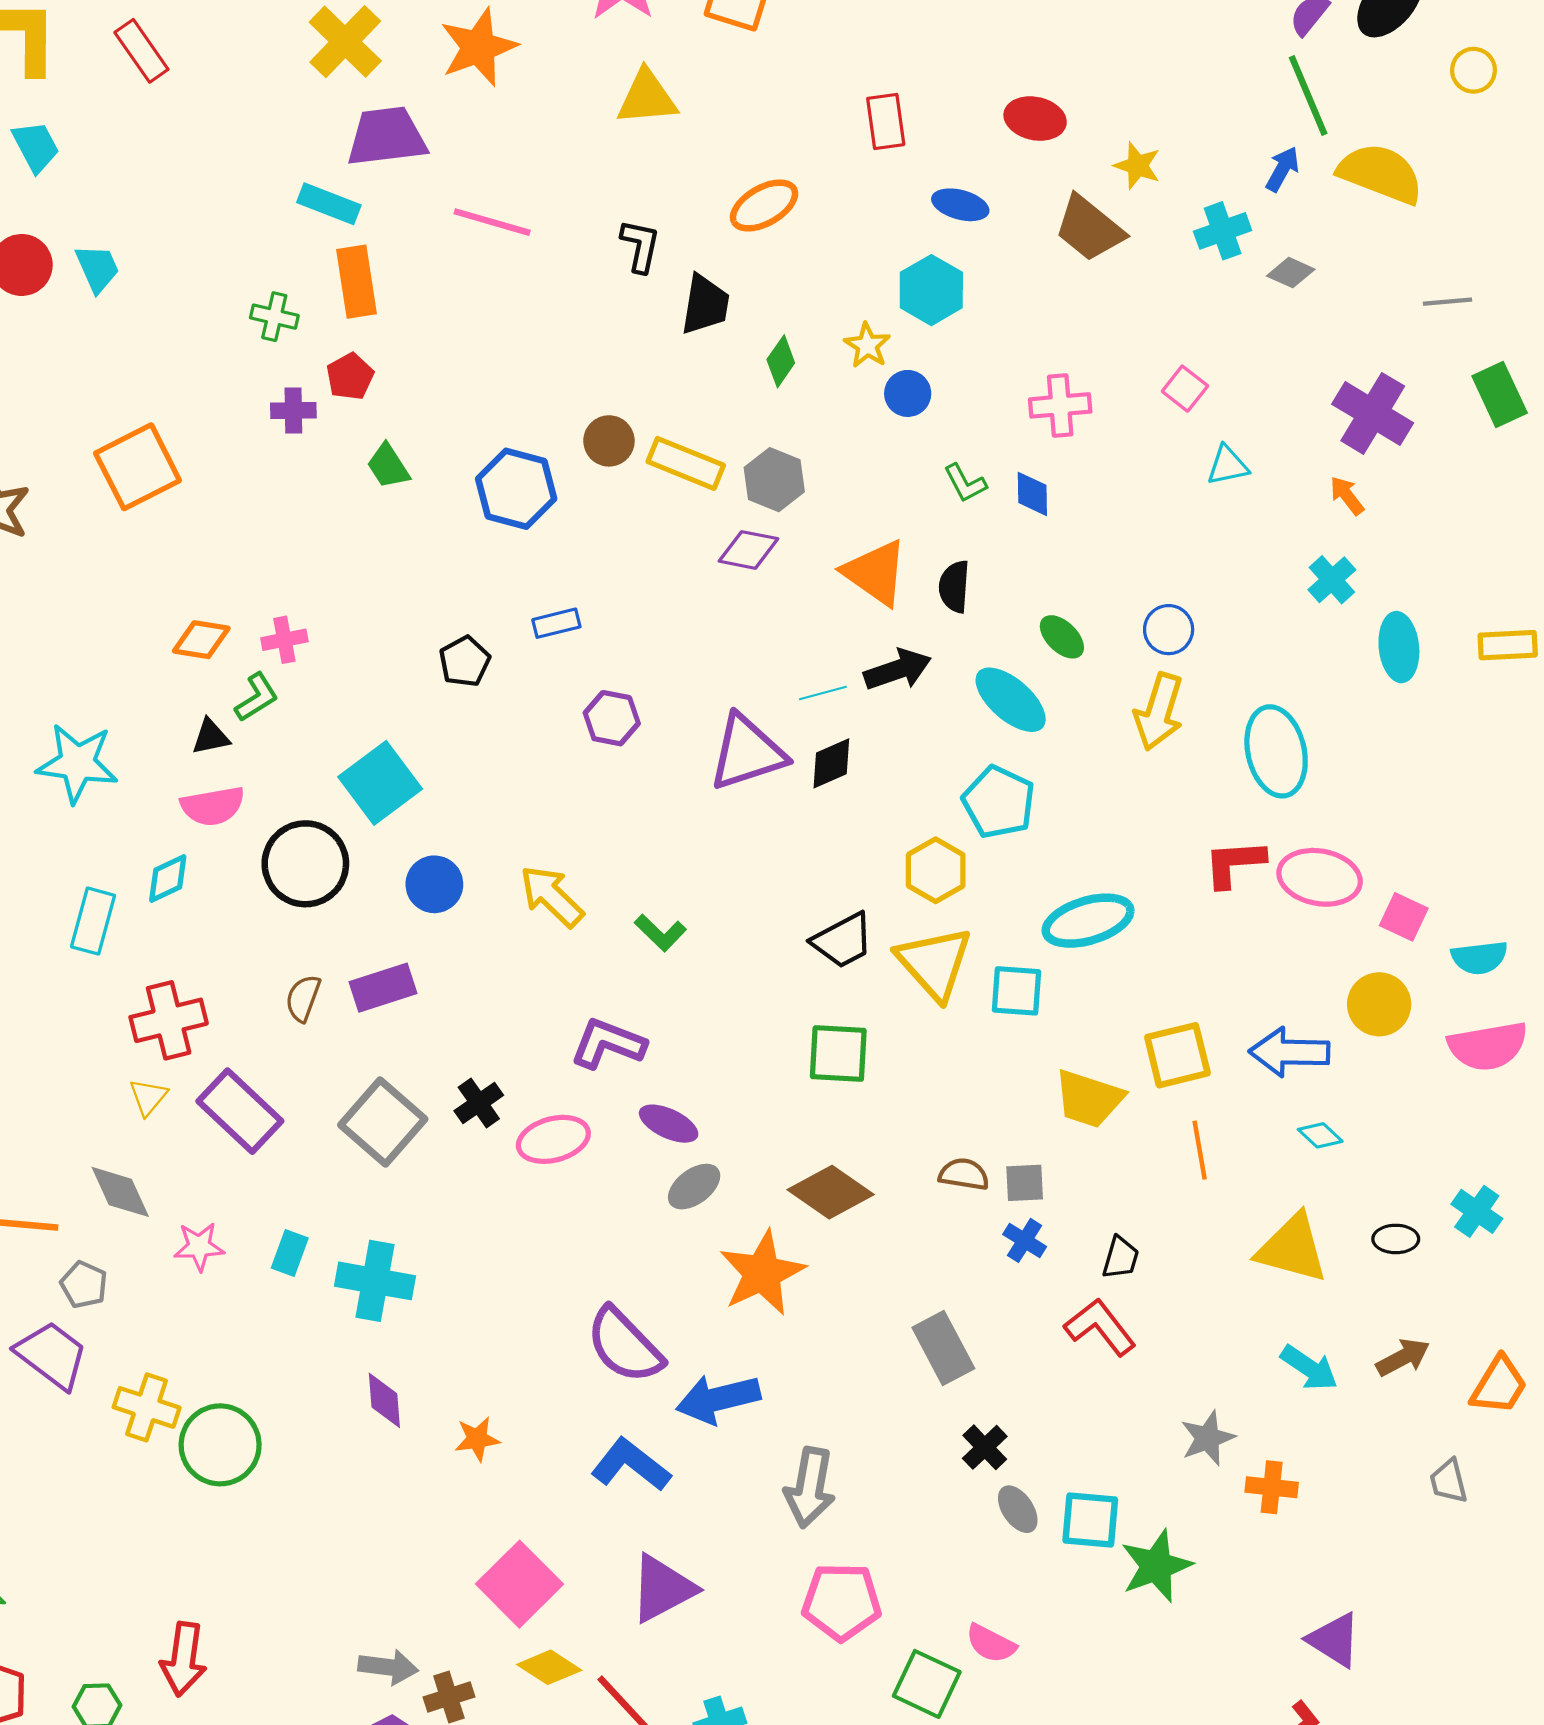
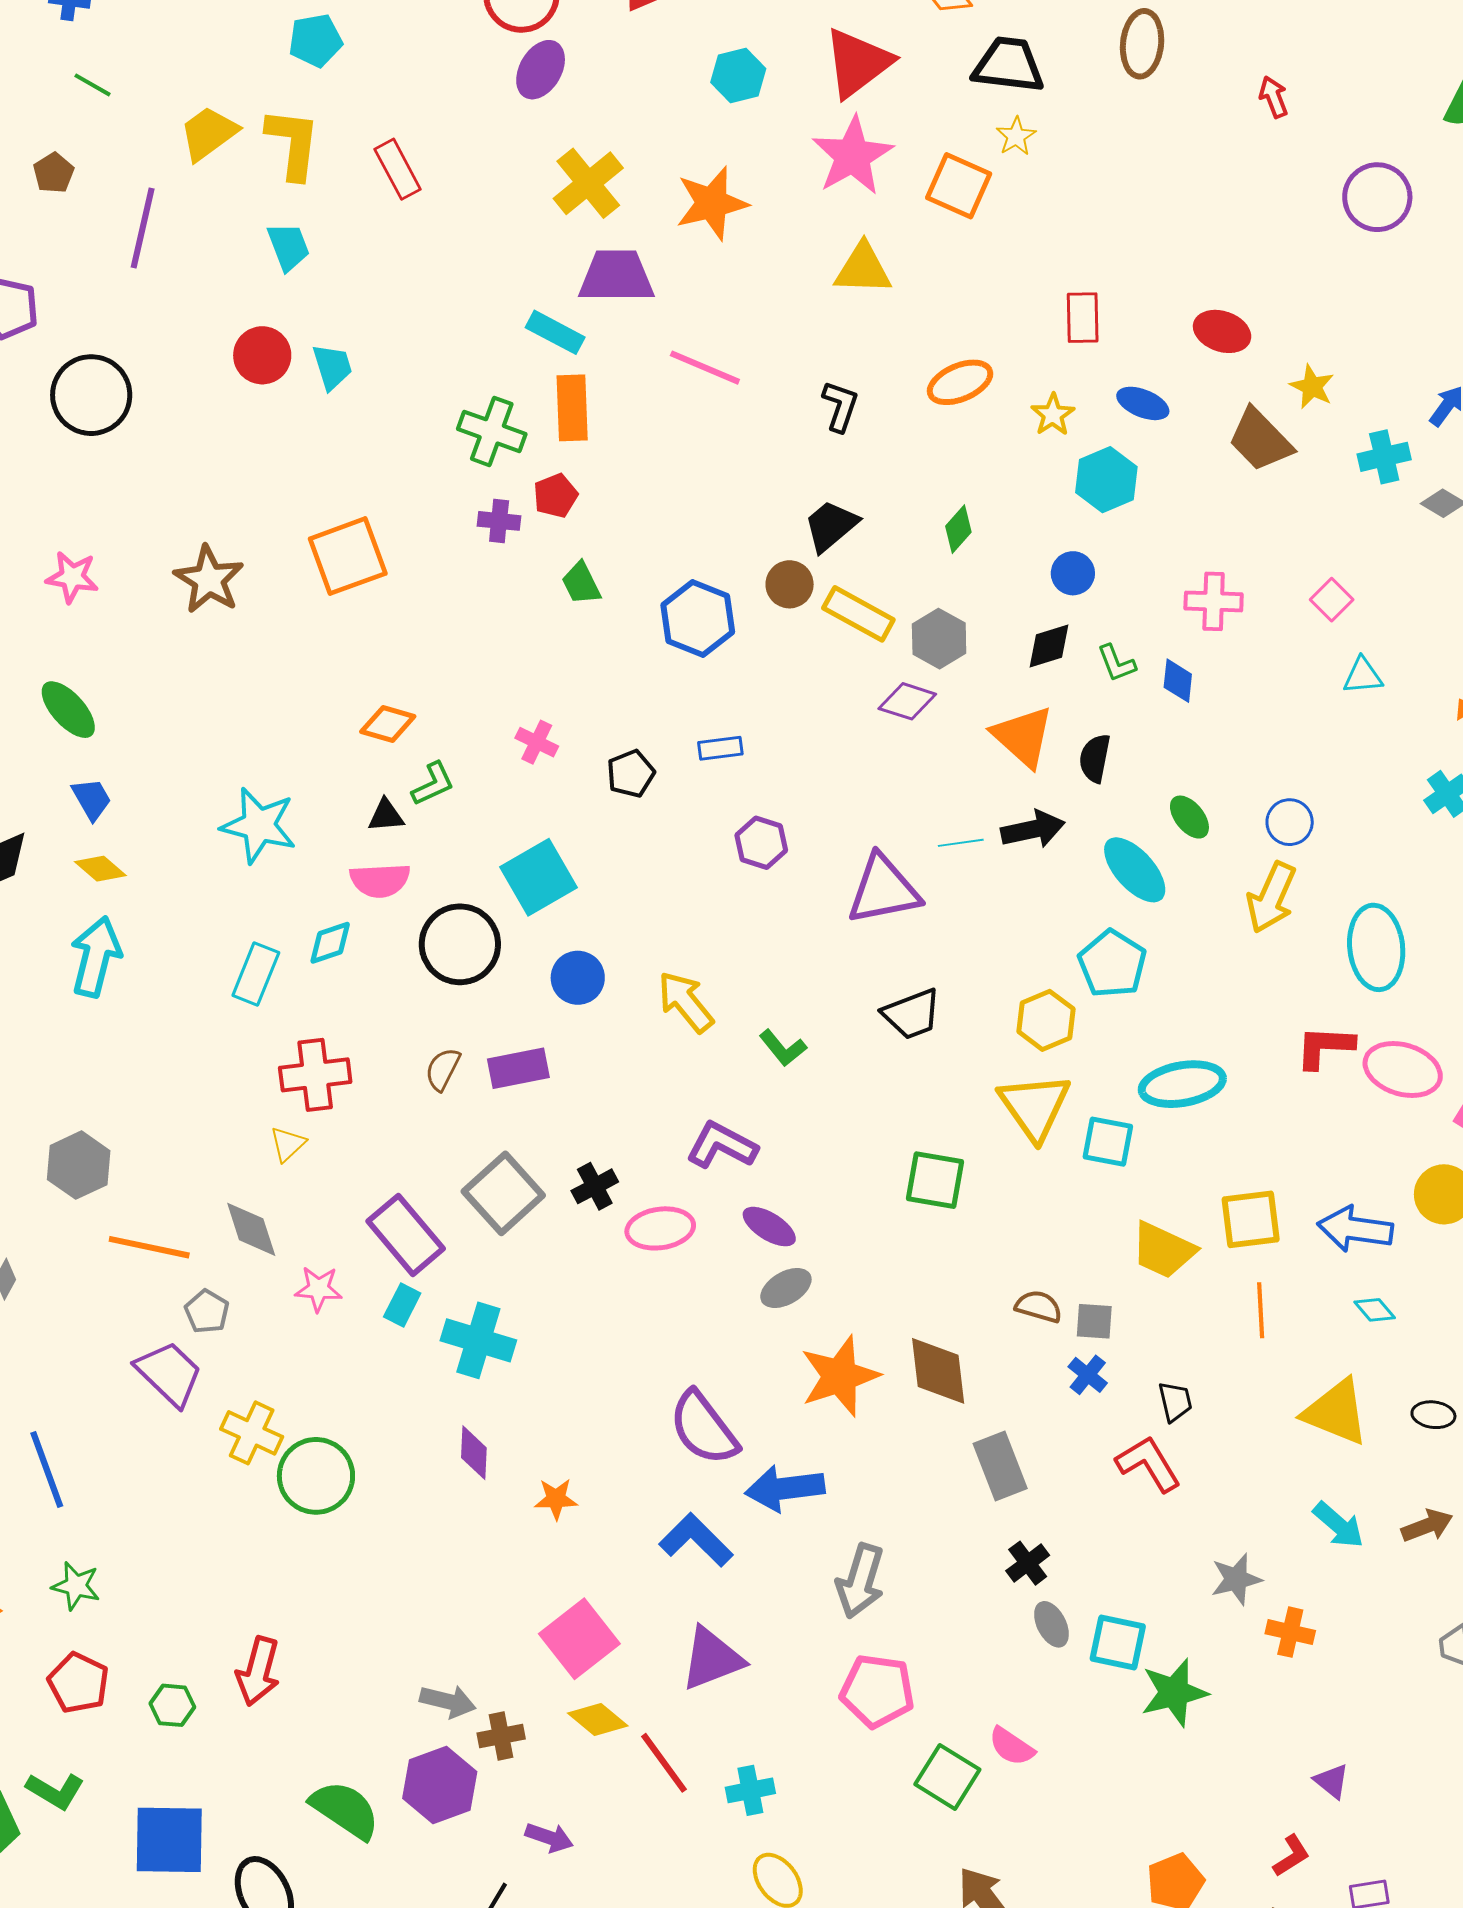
black trapezoid: (705, 305) -> (831, 526), moved, turned -146
green cross: (274, 317) -> (492, 431), size x1.5
yellow star: (867, 345) -> (1053, 415), moved
pink cross: (284, 640) -> (537, 742), moved, turned 30
black diamond: (831, 763) -> (1049, 646), moved
black trapezoid: (843, 940) -> (912, 1014), moved
purple rectangle: (240, 1111) -> (406, 1235), moved
brown diamond: (831, 1192) -> (938, 1371), moved, turned 42
black trapezoid: (1121, 1258) -> (1175, 1402), turned -36
purple triangle: (1334, 1640) -> (1332, 1781), size x0.7

